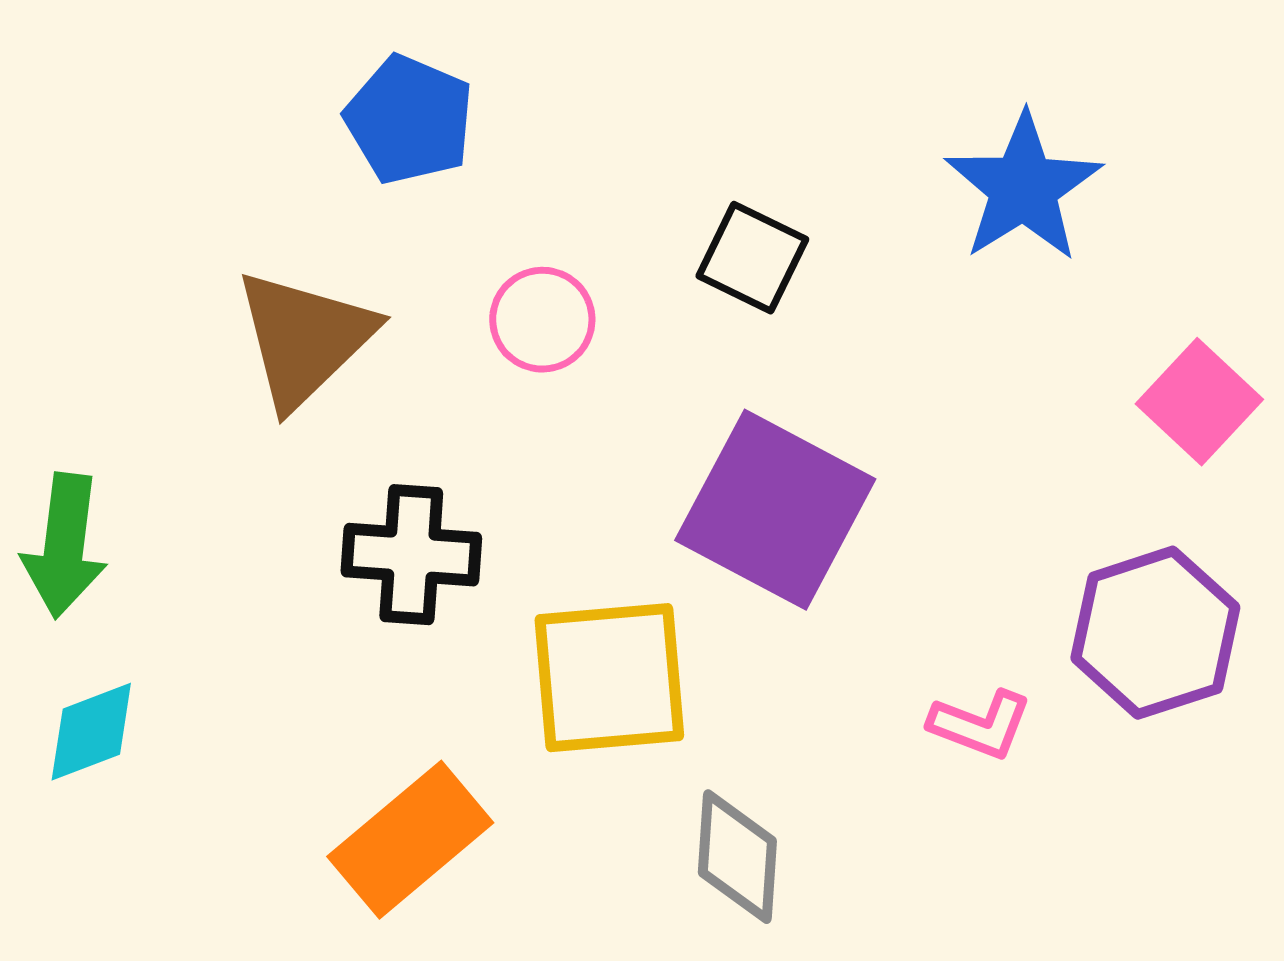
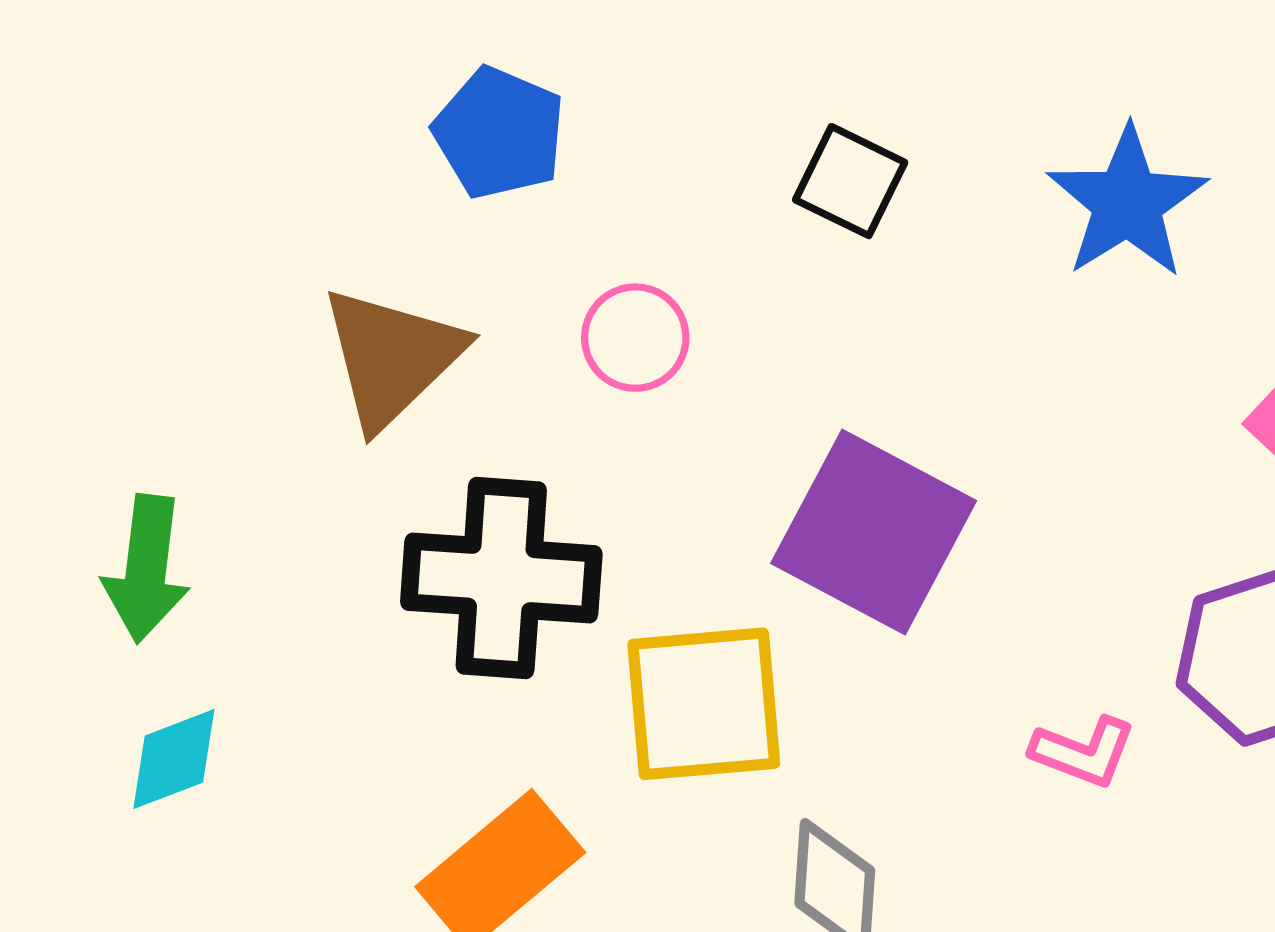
black square: (752, 258) -> (850, 181), moved
black cross: (411, 555) -> (501, 578), size x1.4

